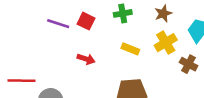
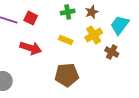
green cross: (123, 13) -> (68, 12), moved
red arrow: (86, 59) -> (31, 48), size x1.5

